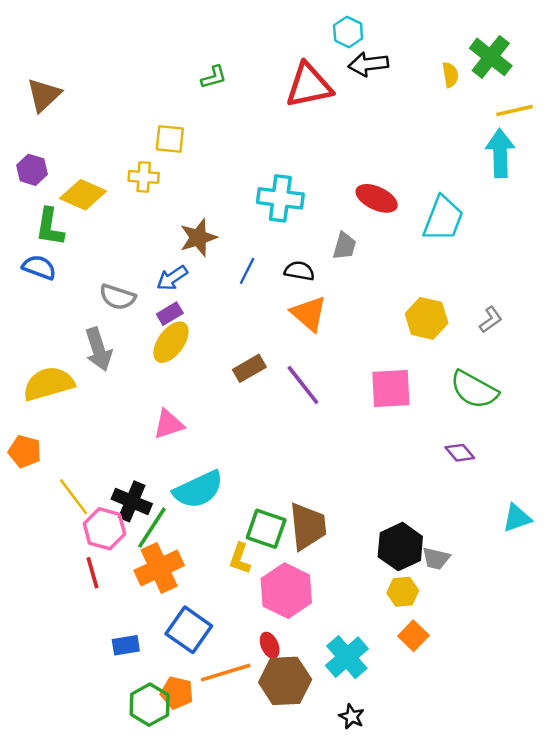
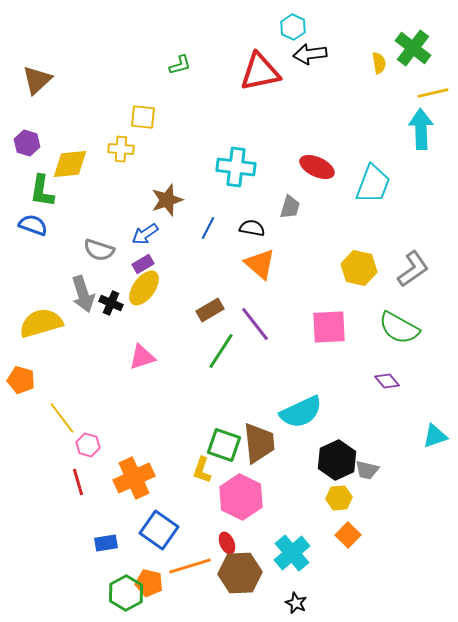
yellow diamond: (83, 195) -> (70, 164), turned -30
gray L-shape: (491, 320) -> (413, 269), size x1.6
cyan semicircle: (198, 490) -> (301, 412), moved
black cross: (132, 501) -> (111, 303), moved, size x0.7
green line: (152, 528) -> (221, 351), moved
pink hexagon: (104, 529) -> (88, 445), size x0.7

